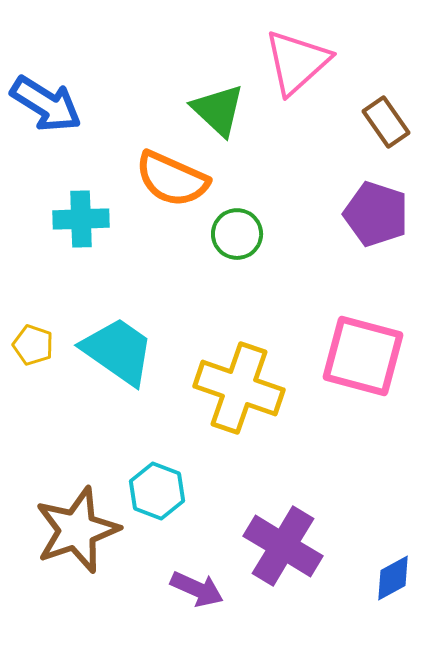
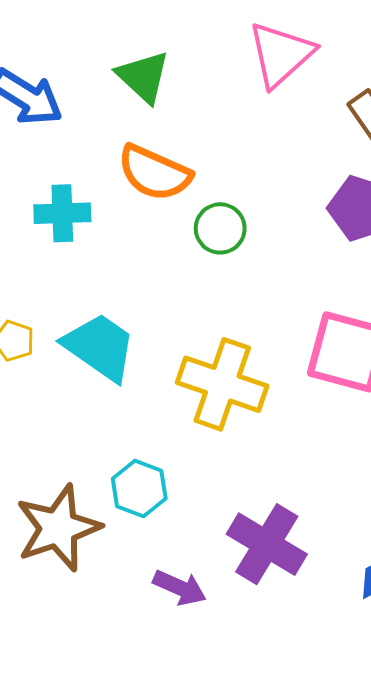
green triangle: (218, 110) -> (143, 77), moved

